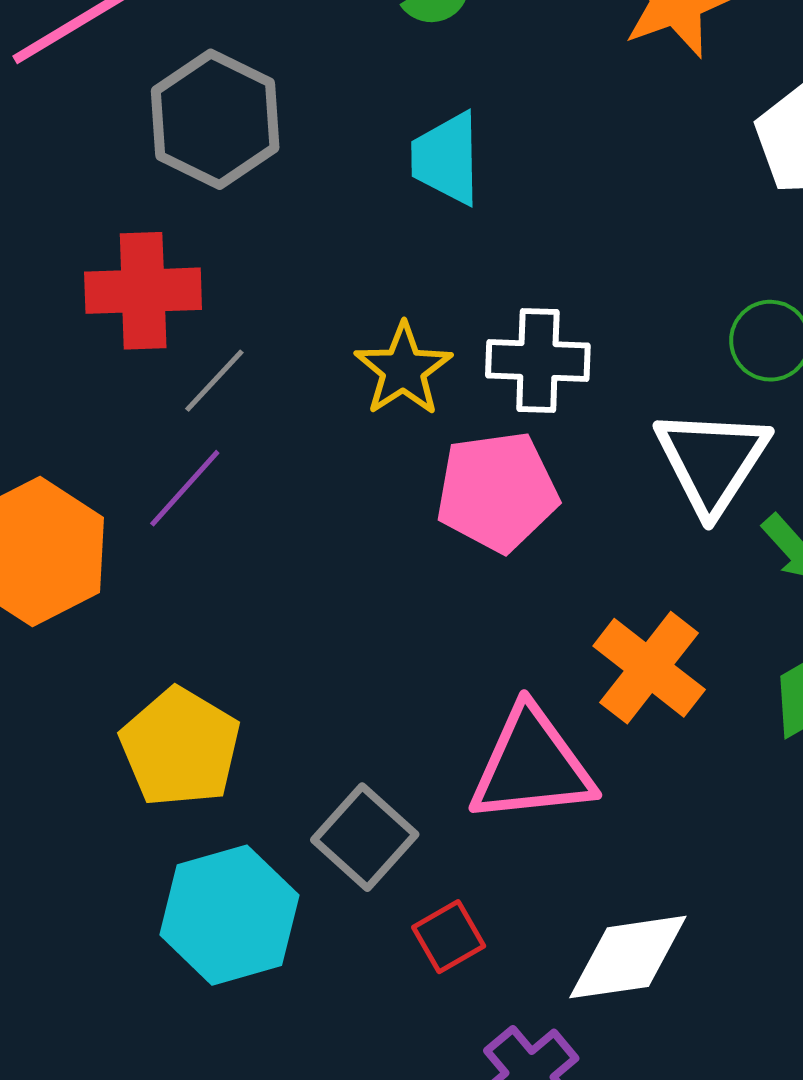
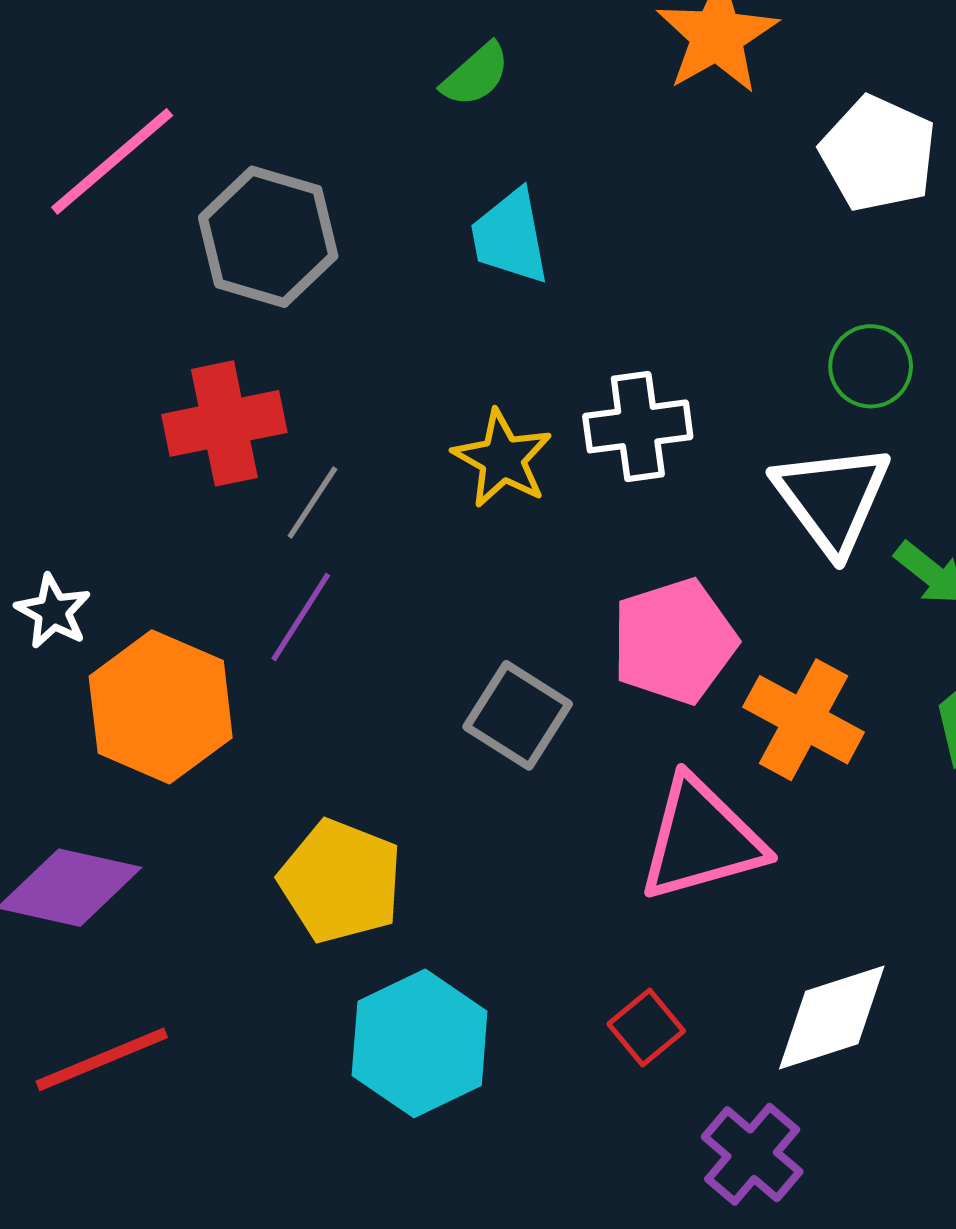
pink pentagon: (497, 492) -> (674, 641), moved
gray square: (365, 837) -> (518, 715), moved

